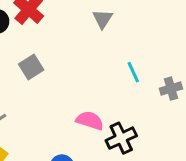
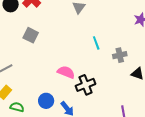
gray square: (31, 67) -> (31, 35), turned -35

